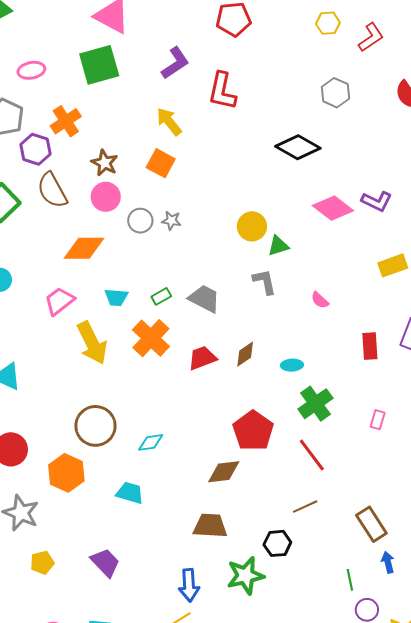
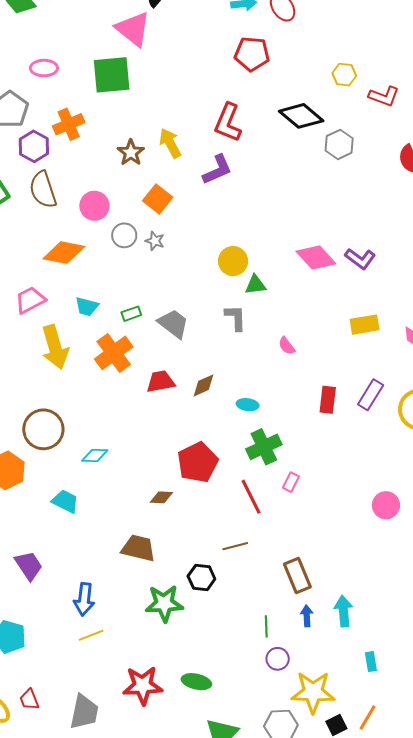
red L-shape: (371, 37) -> (384, 96), turned 44
purple L-shape: (175, 63) -> (217, 170), moved
black diamond: (298, 147) -> (301, 116), moved
brown star: (105, 163) -> (131, 153), moved
orange square: (161, 163) -> (158, 199), moved
pink rectangle: (378, 420) -> (291, 482), moved
brown diamond: (224, 472) -> (161, 497), size x0.7
blue arrow: (189, 585) -> (84, 599), moved

